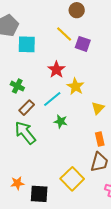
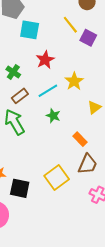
red star: (56, 70) -> (45, 60), moved
orange rectangle: (100, 139) -> (80, 139), moved, turned -40

